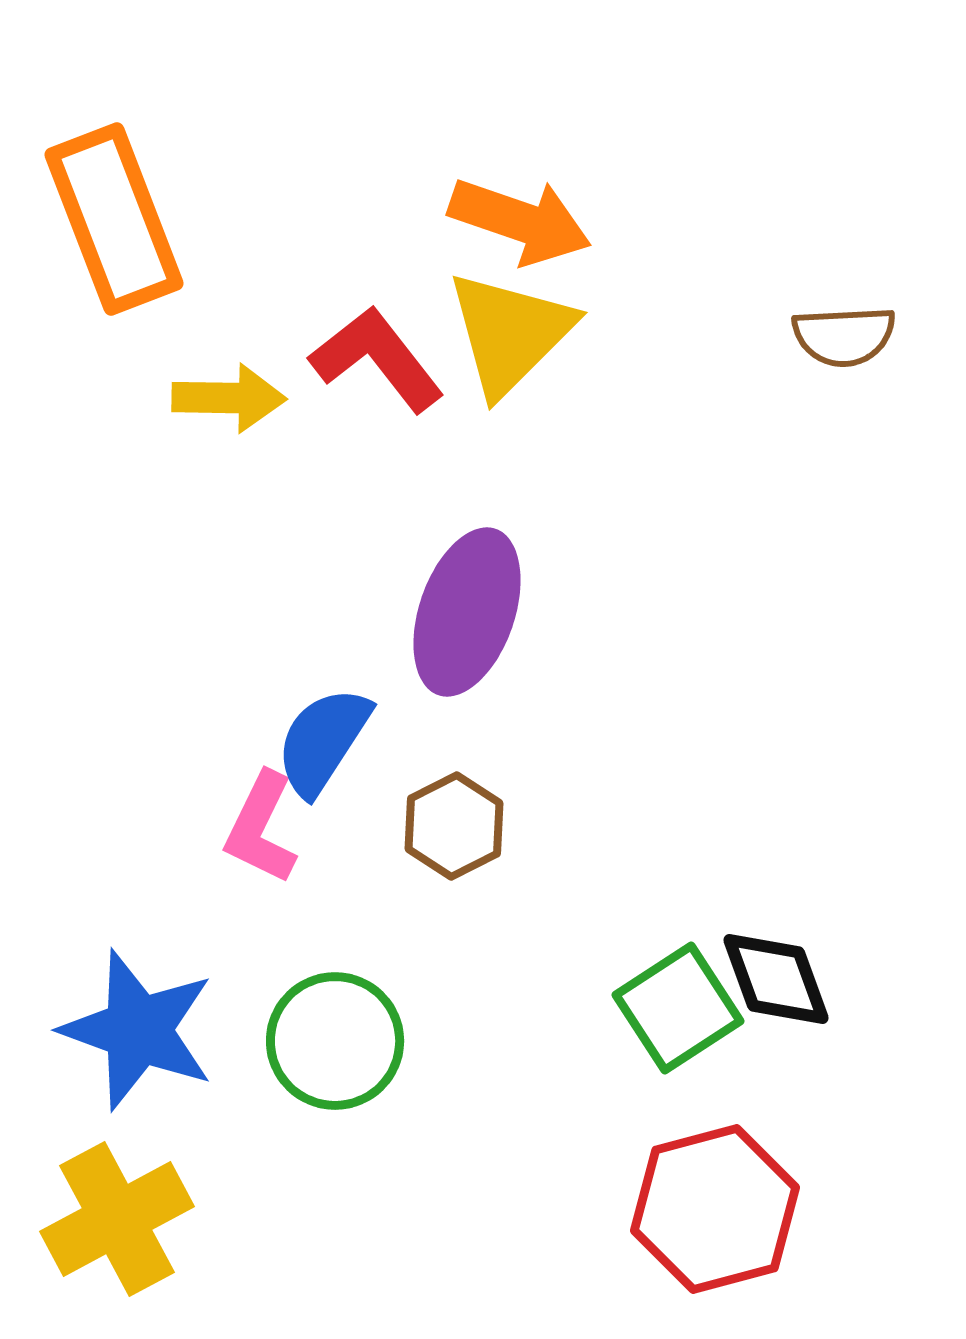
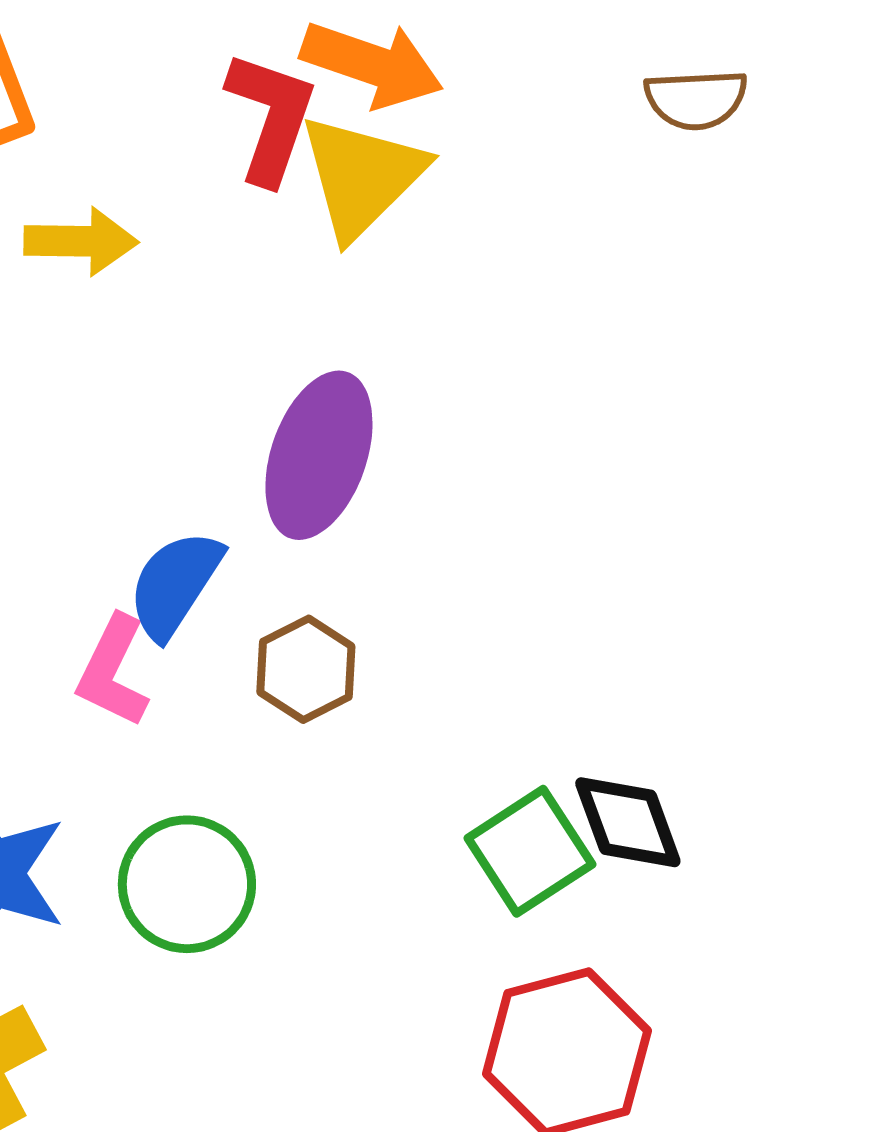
brown semicircle: (844, 336) -> (696, 99), moved
red L-shape: (377, 359) -> (271, 117), moved, turned 57

